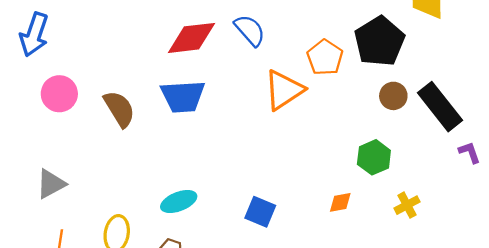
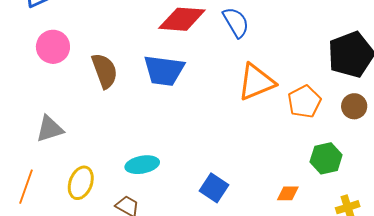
orange pentagon: (325, 57) -> (304, 102), moved
gray triangle: (51, 184) -> (50, 129), moved

